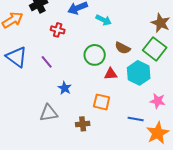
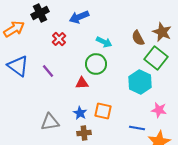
cyan arrow: (104, 20) -> (104, 42), moved
red cross: (58, 30) -> (59, 39), turned 32
brown semicircle: (123, 48) -> (138, 38), moved, turned 35
red triangle: (111, 74) -> (82, 83), moved
blue star: (65, 88) -> (80, 113), moved

